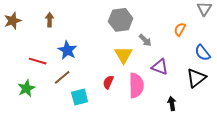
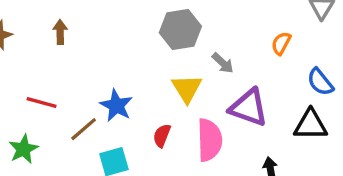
blue star: (67, 50) -> (116, 106), moved
purple triangle: (160, 67) -> (249, 108), size x1.4
black triangle: (196, 78) -> (311, 125), turned 40

